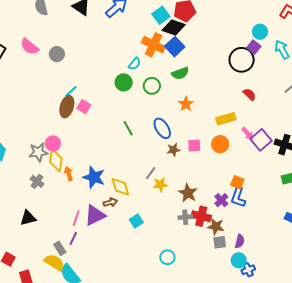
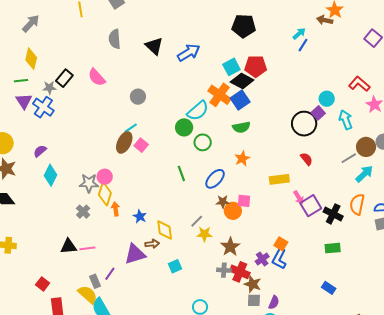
gray circle: (57, 54) -> (138, 97), moved
cyan semicircle: (135, 64) -> (198, 111), size x1.6
green circle: (152, 86) -> (203, 142), moved
blue ellipse: (162, 128) -> (215, 179), turned 65
orange circle: (220, 144) -> (233, 211), moved
blue star: (94, 177) -> (140, 216), size x0.6
pink line: (76, 218) -> (87, 248), moved, turned 56

